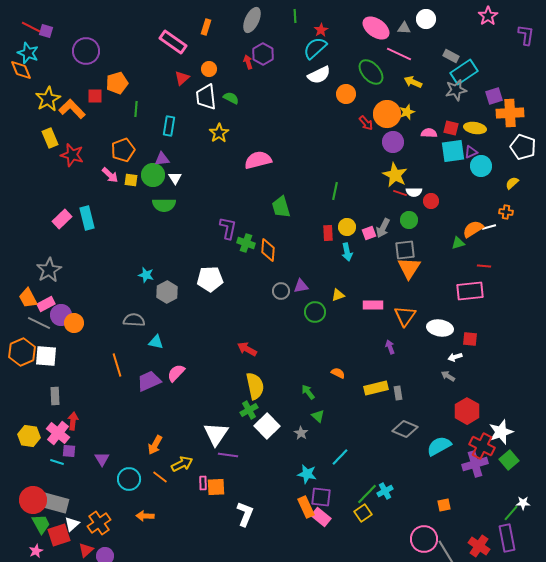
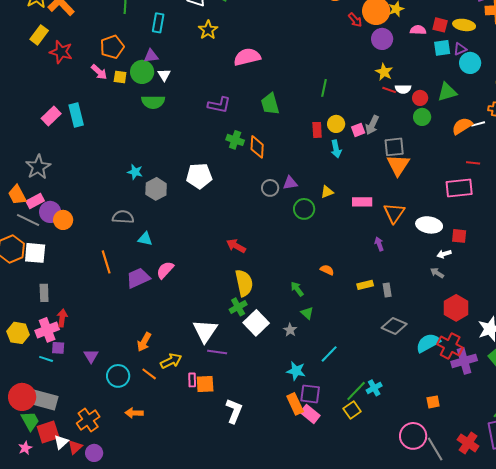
yellow rectangle: (50, 138) -> (39, 35), turned 60
cyan square: (453, 151) -> (442, 48), size x0.7
yellow star: (395, 175) -> (384, 72), size x0.7
green circle: (409, 220) -> (422, 117), moved
purple L-shape: (228, 228) -> (219, 105), moved, turned 90
green triangle: (458, 243) -> (447, 92), moved, size x1.5
yellow rectangle: (376, 388) -> (365, 285), size x0.7
pink cross: (58, 433) -> (47, 330), turned 30
red cross: (482, 446) -> (450, 346), moved
white triangle: (72, 524) -> (61, 442), moved

